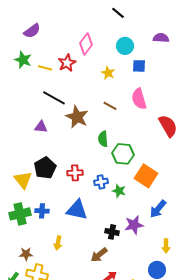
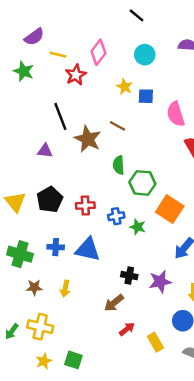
blue square: (139, 66) -> (146, 96), moved
yellow line: (45, 68) -> (58, 55), moved
black line: (54, 98) -> (60, 116), turned 40
pink semicircle: (139, 99) -> (176, 114), moved
brown line: (110, 106) -> (117, 126), moved
yellow triangle: (23, 180) -> (15, 202), moved
blue cross: (42, 211) -> (56, 247), moved
green cross: (20, 214) -> (20, 254), turned 30
purple star: (134, 225) -> (160, 282), moved
brown star: (26, 254) -> (34, 287), moved

